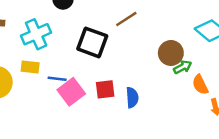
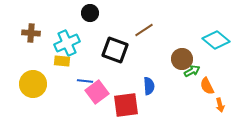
yellow rectangle: (30, 67) -> (62, 61), moved
red square: (105, 89) -> (126, 105), moved, size x1.5
blue semicircle: (132, 98) -> (149, 86), moved

